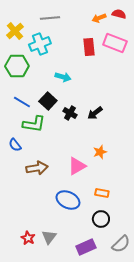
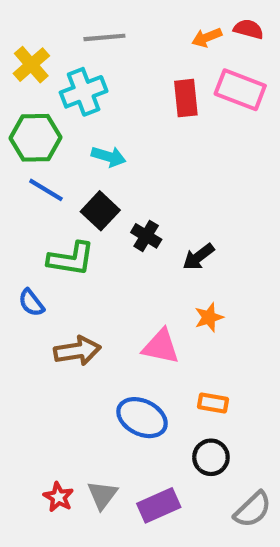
cyan arrow: (63, 77) -> (109, 157), moved
blue line: (22, 102) -> (46, 190), moved
black arrow: (95, 113) -> (198, 257), moved
pink triangle: (77, 166) -> (161, 347), turned 42
purple rectangle: (86, 247) -> (159, 505), moved

